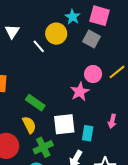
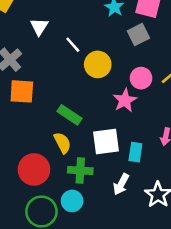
yellow circle: (56, 34) -> (98, 64), moved
gray square: (92, 39) -> (138, 35), turned 36
green cross: (43, 147) -> (80, 170), turned 30

